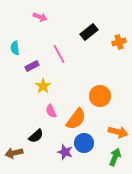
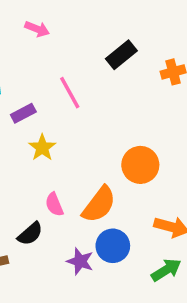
pink semicircle: (51, 111) -> (54, 204), moved
green arrow: (115, 157) -> (166, 270), turned 36

